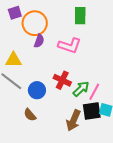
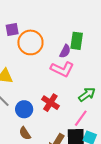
purple semicircle: (39, 41) -> (65, 51), moved
green arrow: (81, 89) -> (87, 94), moved
brown semicircle: (30, 115) -> (25, 133), moved

